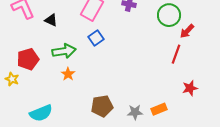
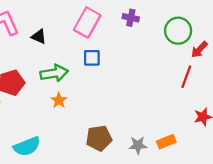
blue square: (96, 38) -> (92, 58), turned 35

